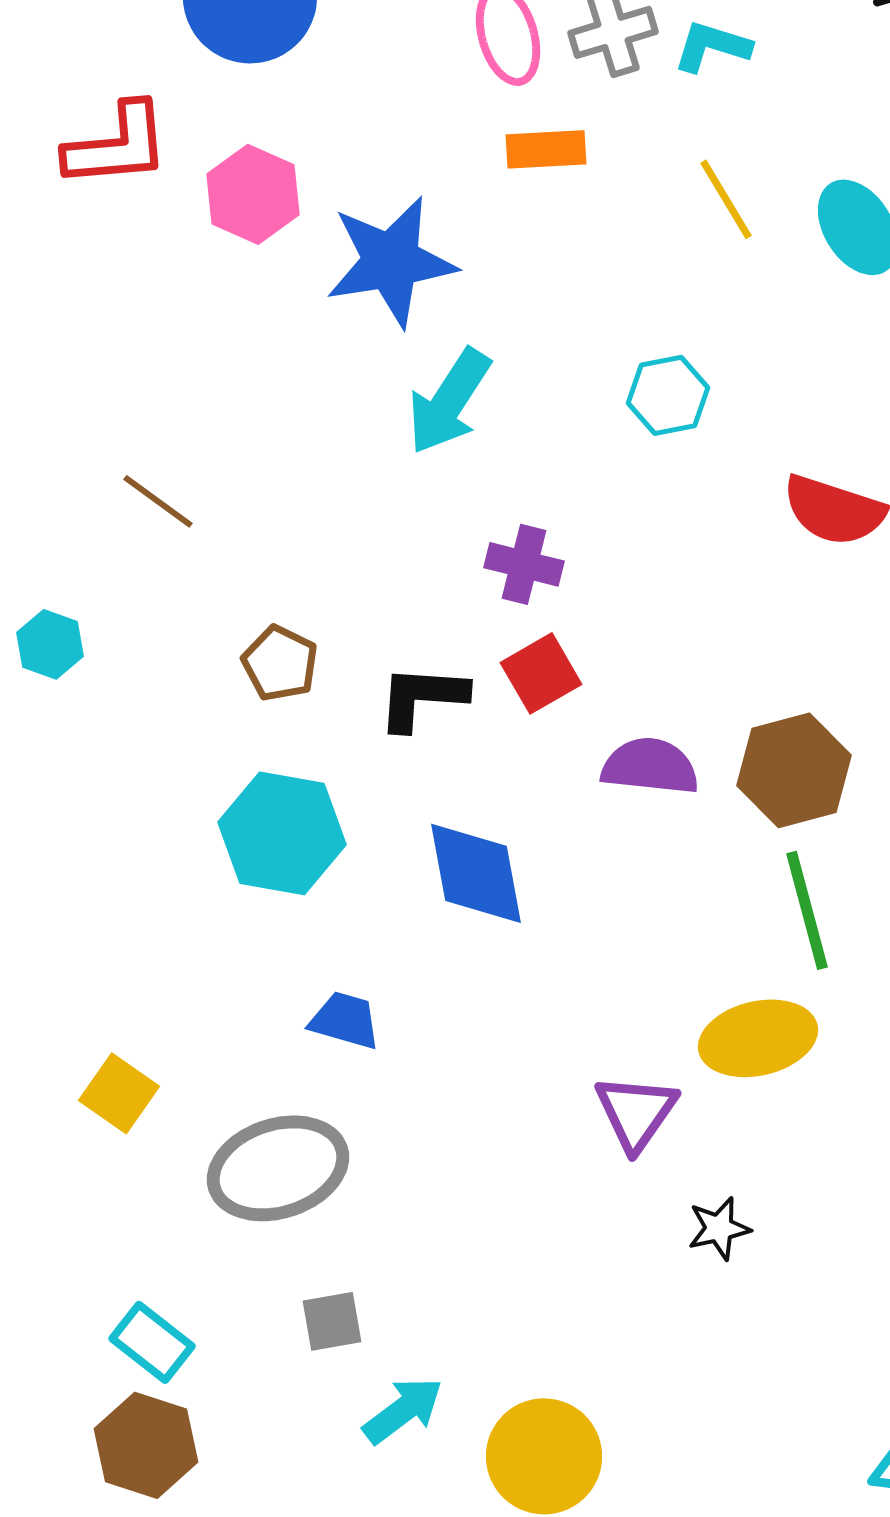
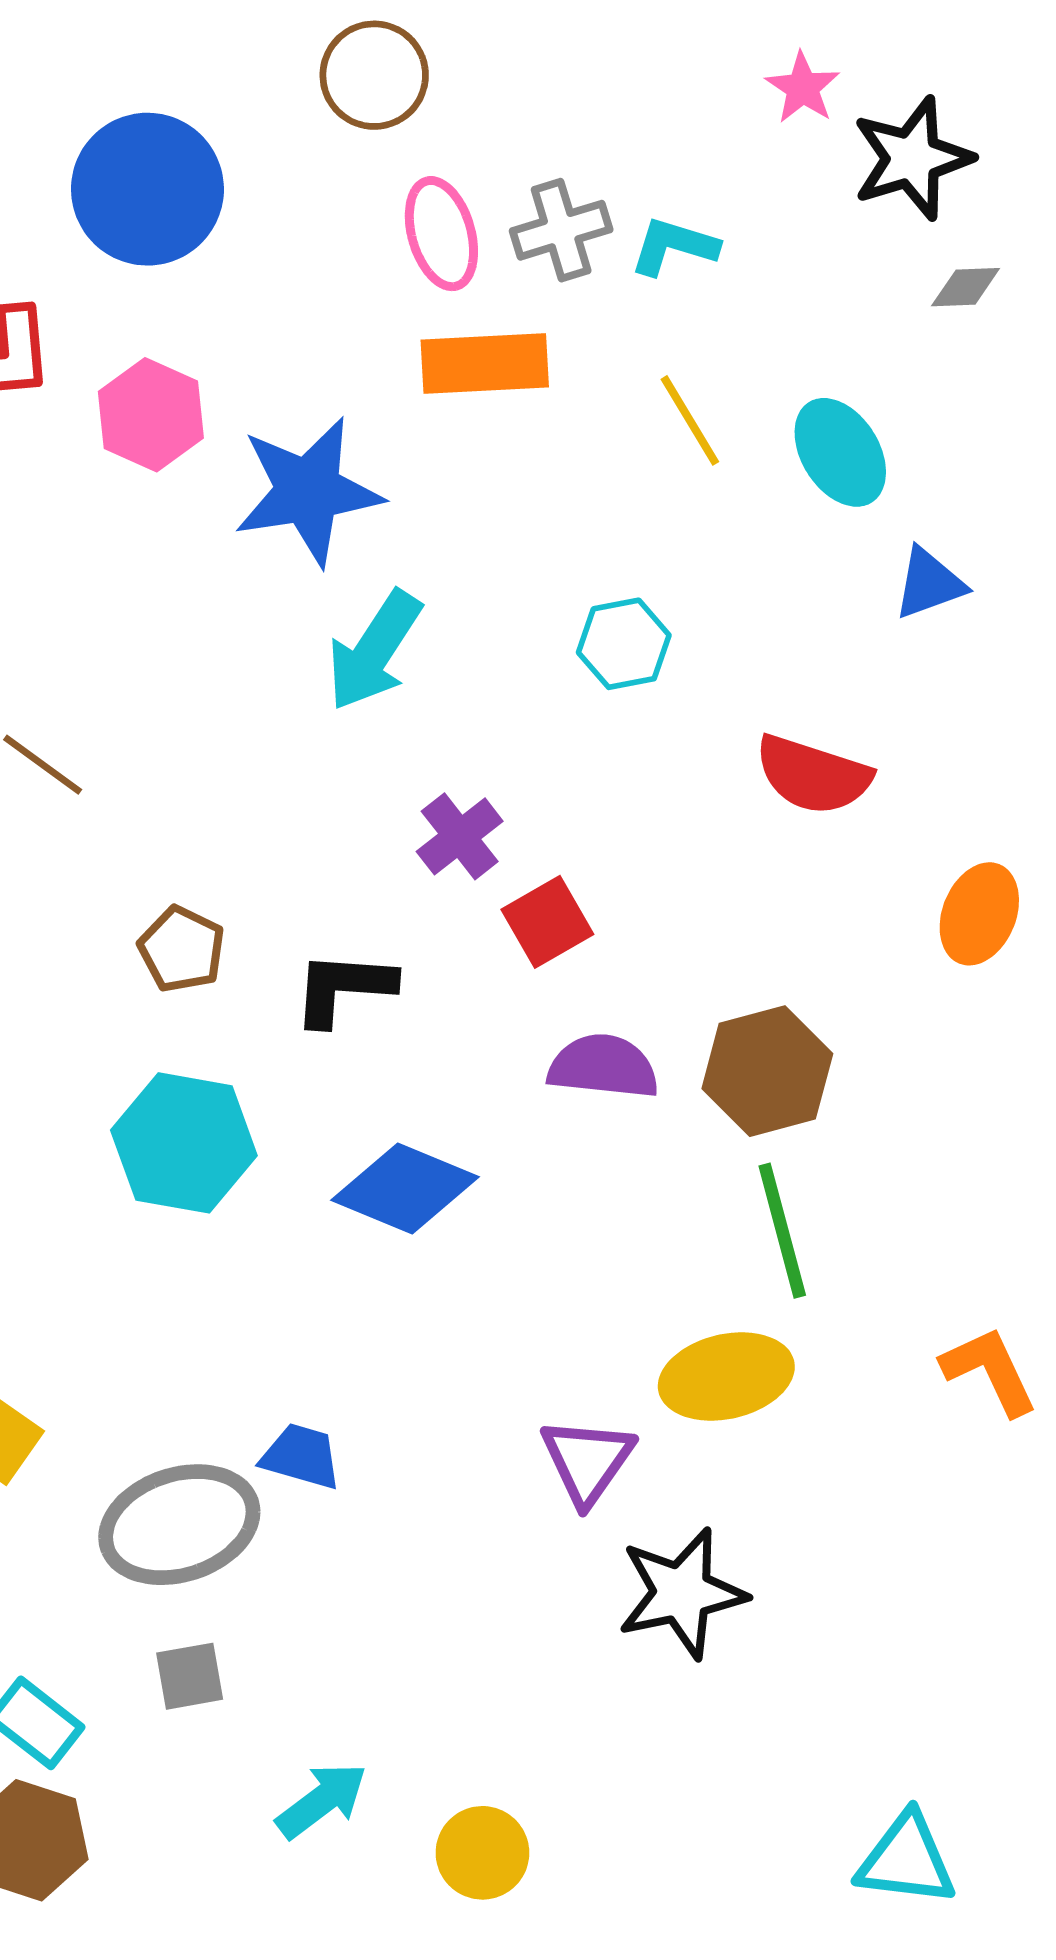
orange rectangle: (546, 149) -> (485, 363), size x1.4
purple cross: (524, 564) -> (460, 836), turned 38
red square: (541, 673) -> (547, 922), moved
blue diamond: (476, 873) -> (405, 1188), turned -57
blue trapezoid: (345, 1020) -> (301, 1456), moved
black star: (719, 1228) -> (682, 1593), size x1.8
gray square: (332, 1321) -> (190, 1676), moved
yellow circle: (544, 1456) -> (482, 1853), size x0.7

